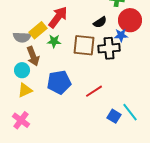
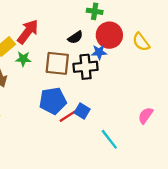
blue pentagon: (59, 82) -> (53, 101), moved
blue square: (114, 116) -> (82, 111), moved

